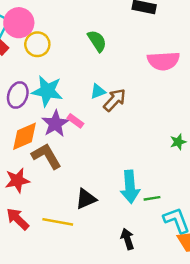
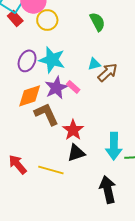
red star: (17, 180) -> (73, 130), moved, turned -30
black arrow: (127, 239) -> (108, 190), size x1.5

